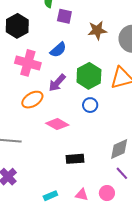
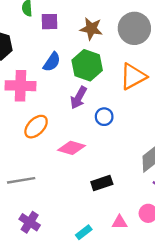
brown star: (97, 30) -> (91, 29), turned 30
green hexagon: (89, 76) -> (87, 65), moved
purple arrow: (57, 83) -> (79, 98), moved

